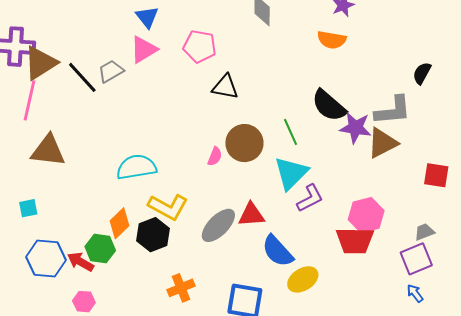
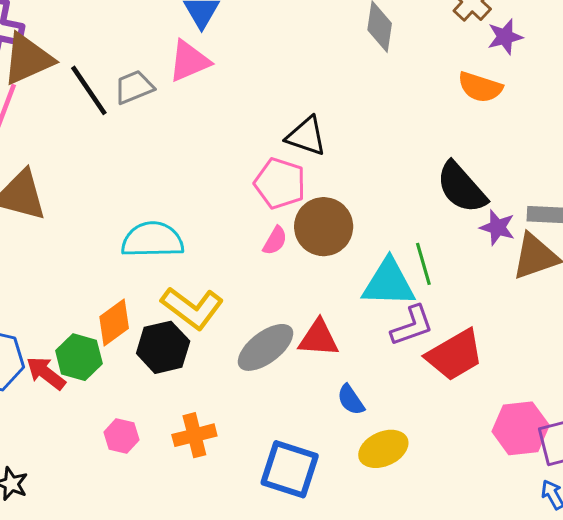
pink pentagon: (200, 46) -> (280, 183), moved
purple star: (355, 128) -> (497, 227), size x0.7
green line: (291, 132) -> (423, 264), moved
cyan triangle: (291, 173) -> (389, 283), turned 39
pink hexagon: (366, 215) -> (521, 428), moved
red trapezoid: (355, 241) -> (455, 355), moved, turned -39
blue semicircle: (278, 251) -> (351, 400), size x0.6
pink hexagon: (84, 302) -> (121, 436), moved

